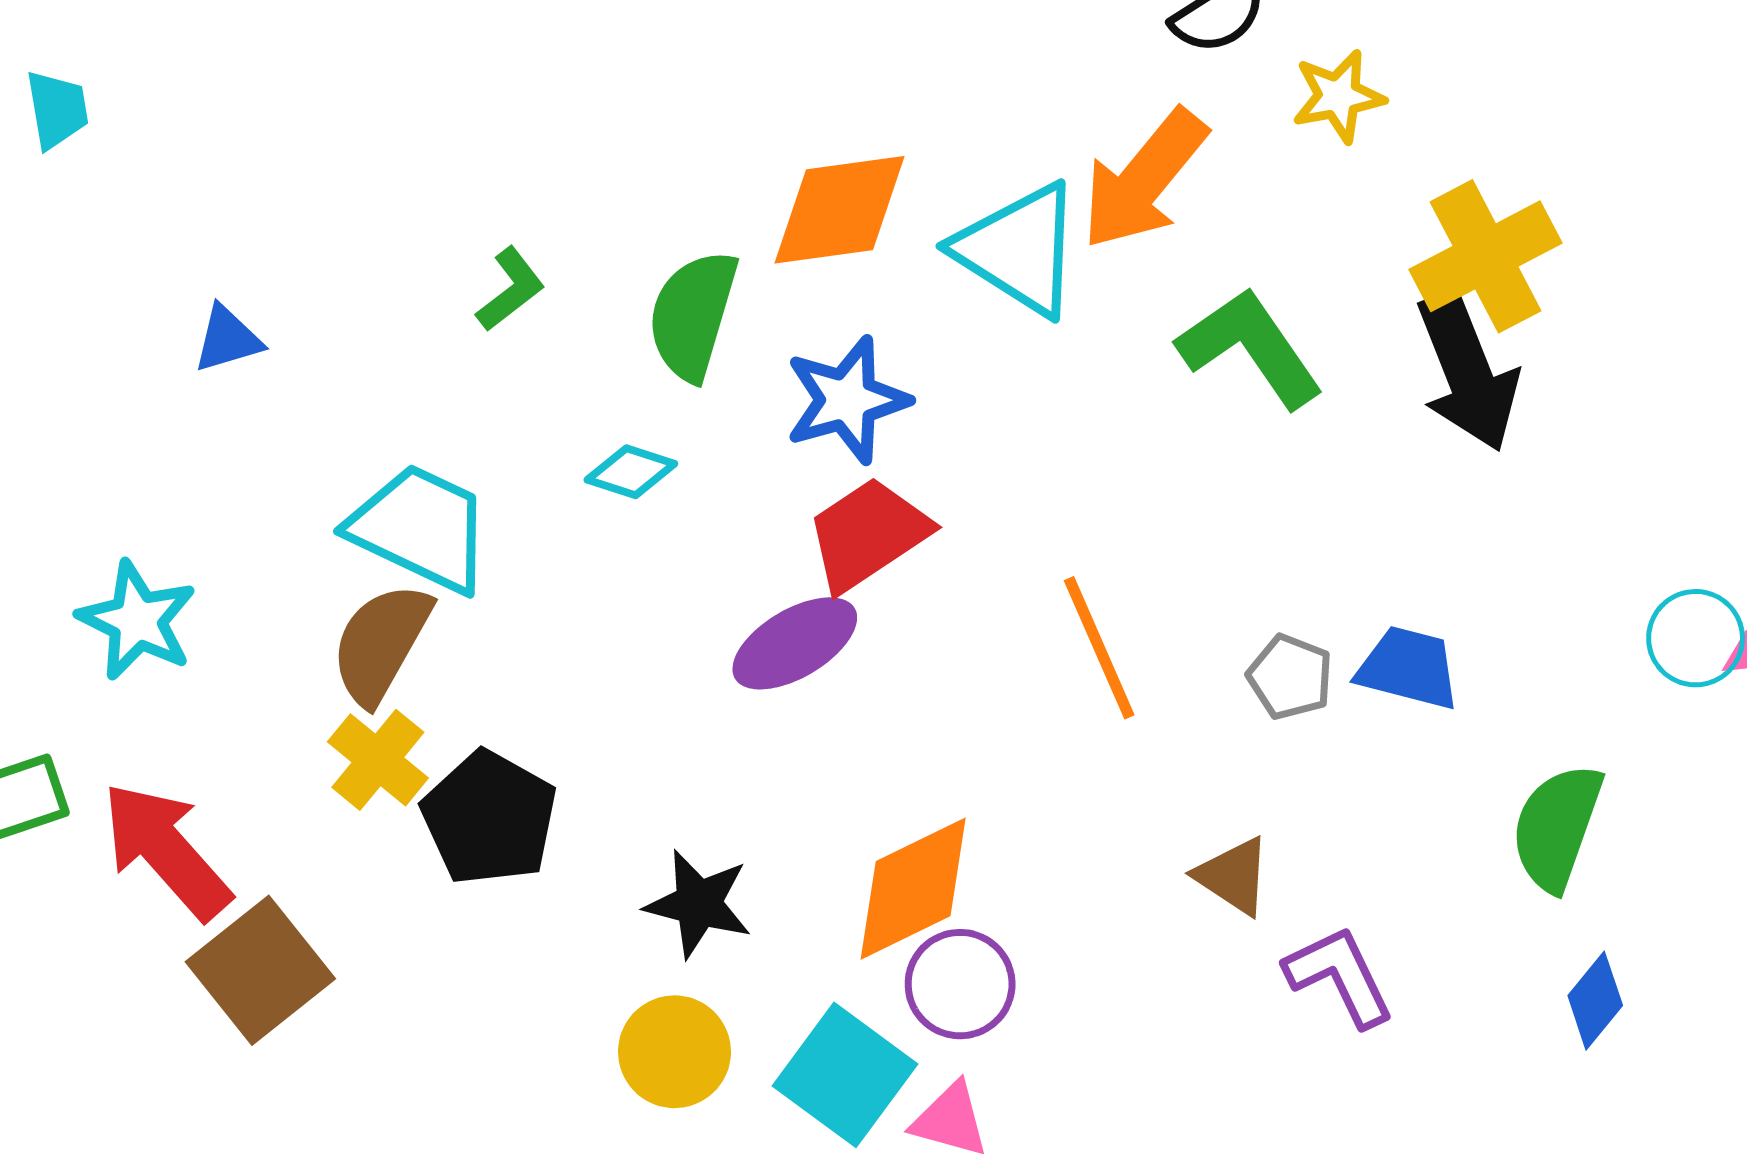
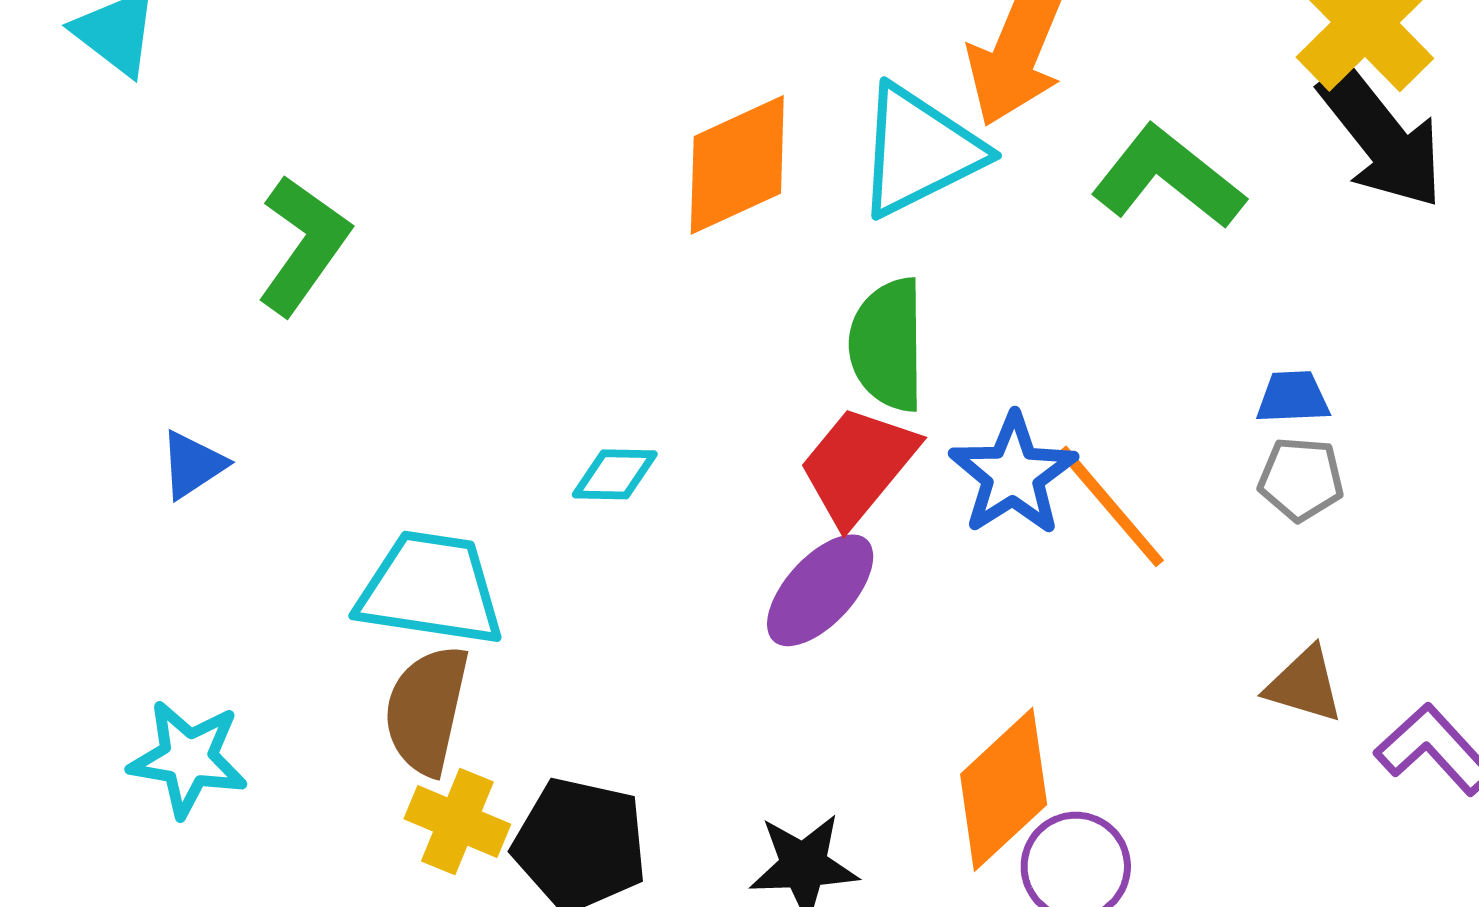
cyan triangle: (1019, 249) -> (919, 151), turned -42
green L-shape: (510, 289) -> (303, 245), moved, size x1.6
green semicircle: (693, 315) -> (888, 345), moved
blue star: (847, 400) -> (1013, 475), moved
blue trapezoid: (1408, 668) -> (1293, 397), moved, size x0.7

